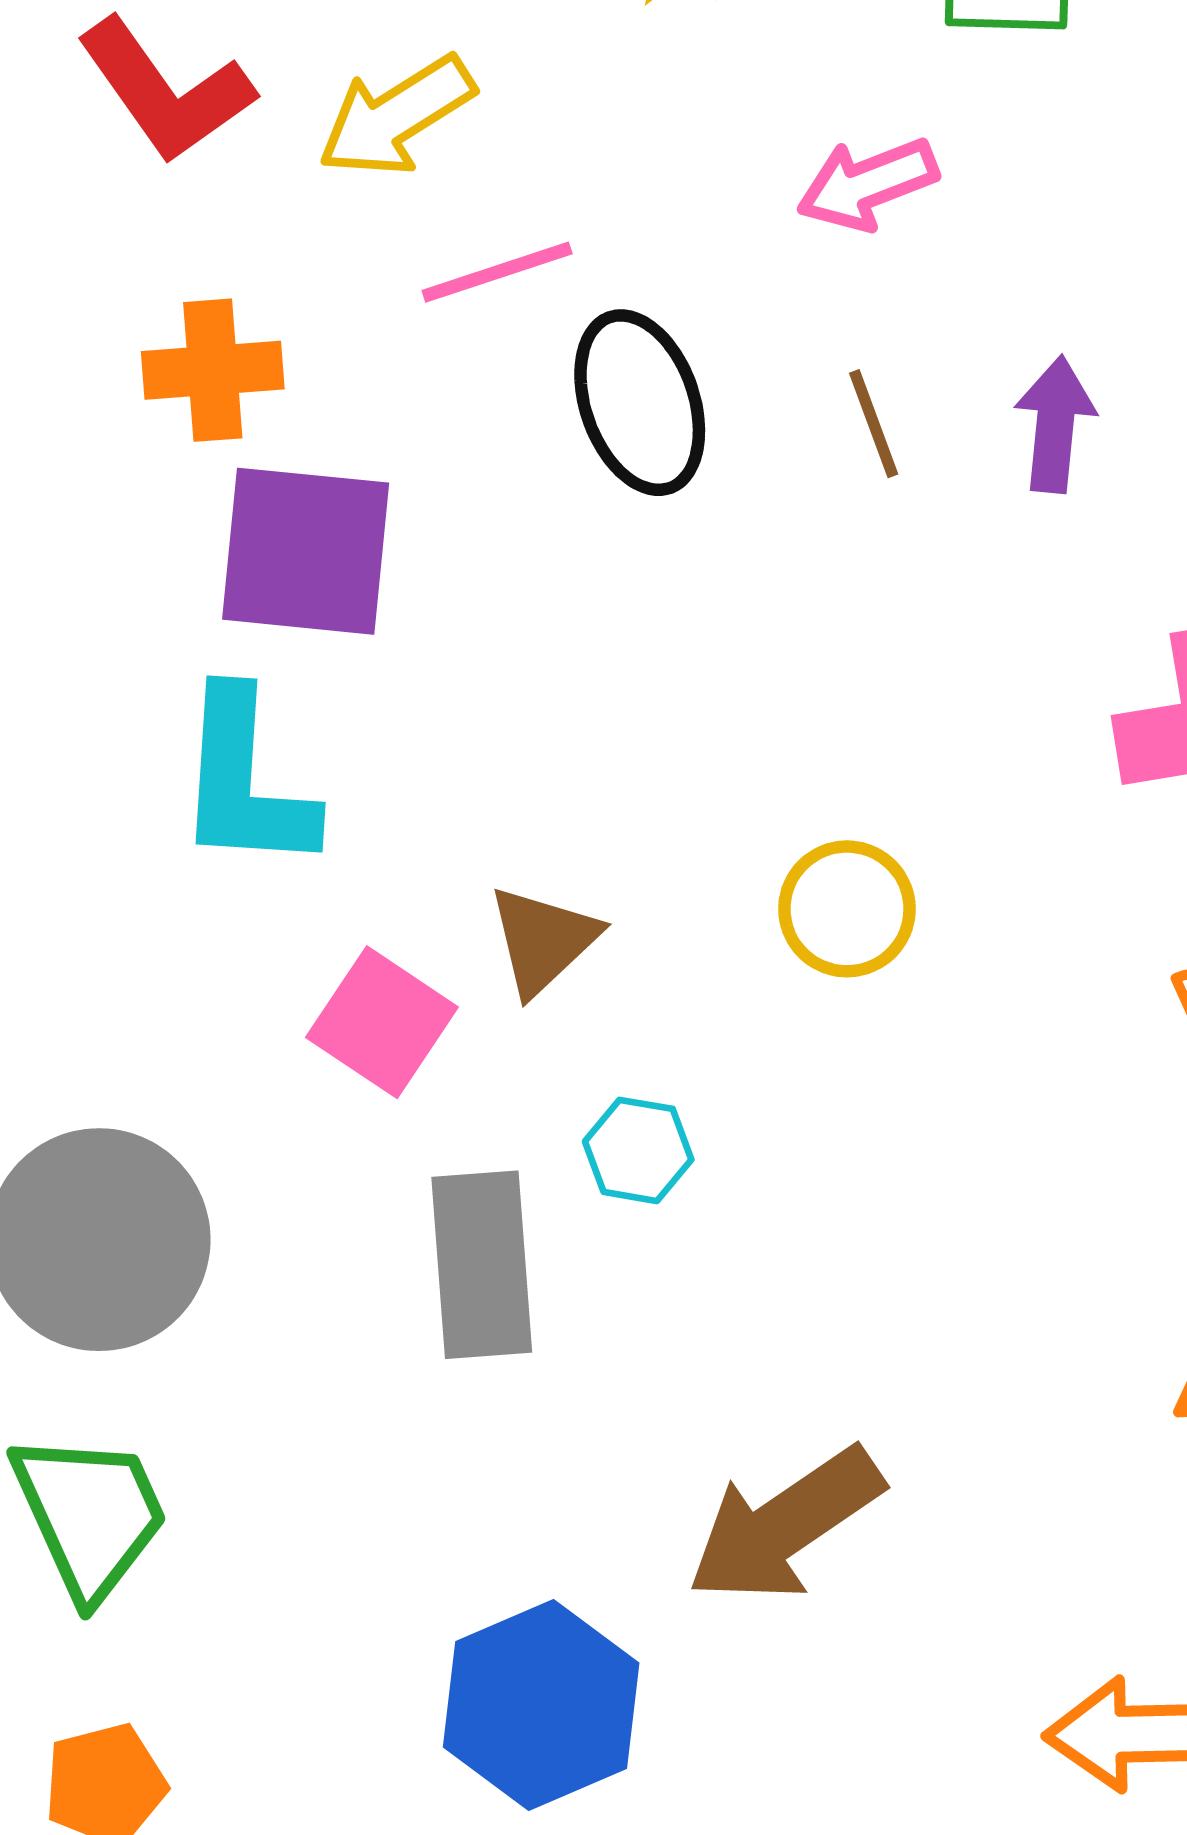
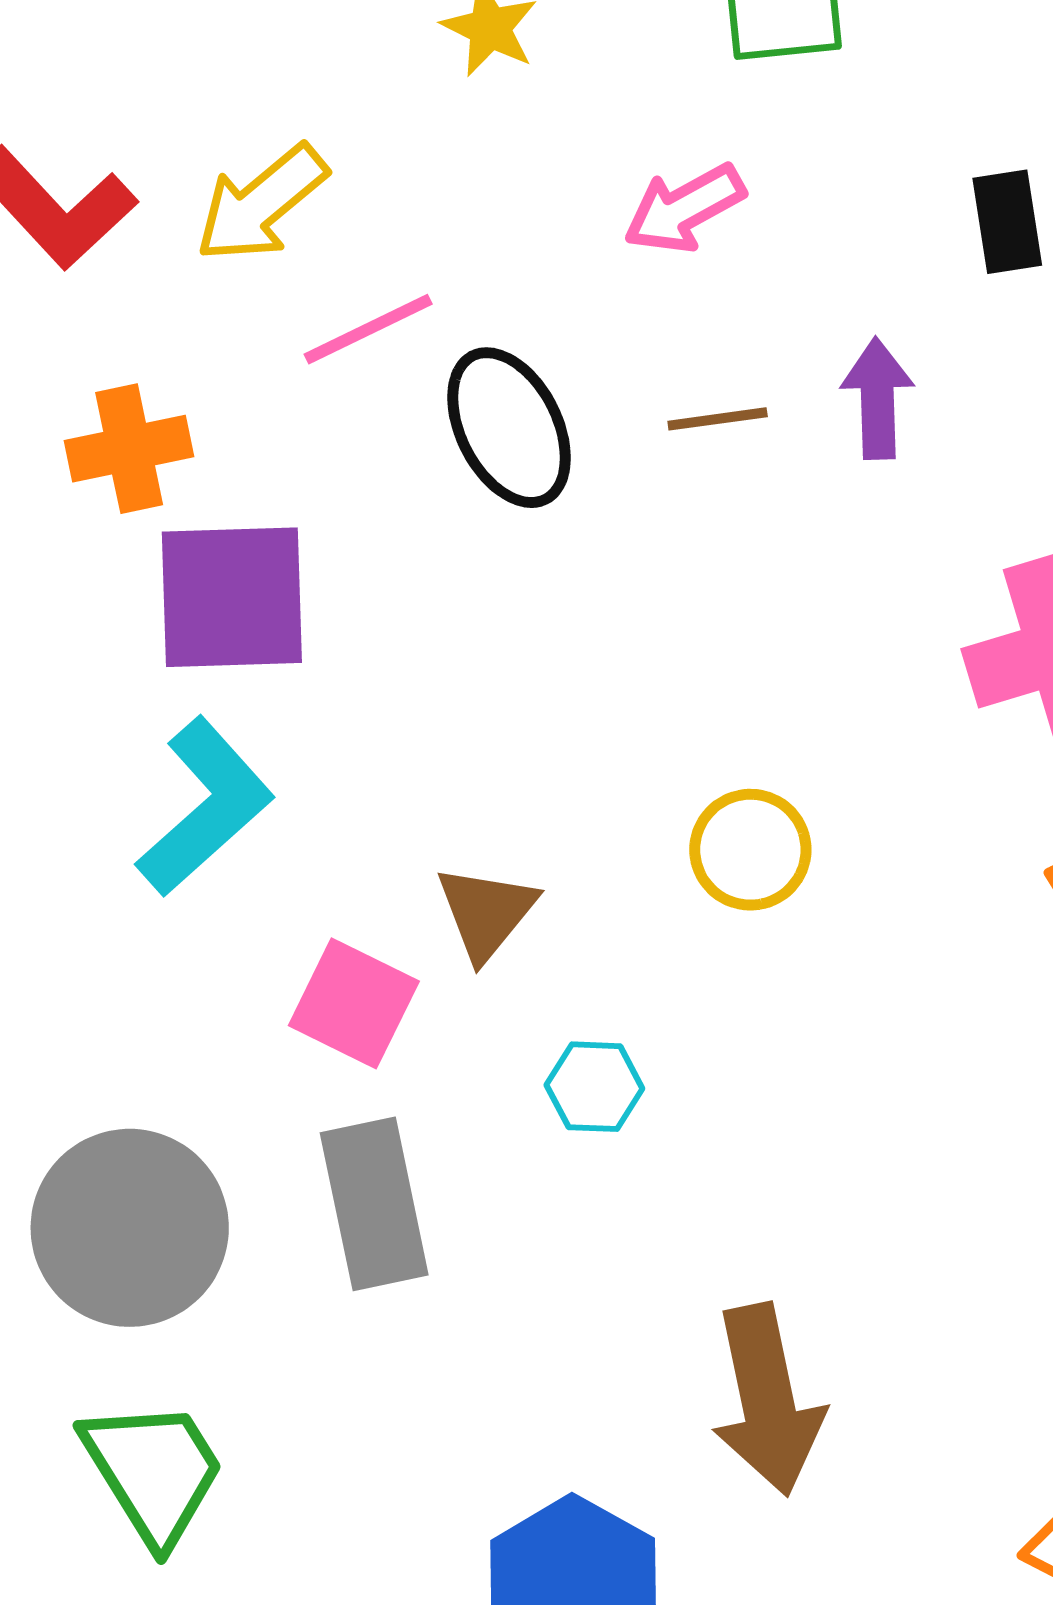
brown line: (874, 424) -> (718, 419), turned -70
cyan L-shape: (245, 781) -> (205, 807), turned -128
gray rectangle: (482, 1265) -> (374, 1204), moved
brown arrow: (785, 1525) -> (767, 1400), turned -60

